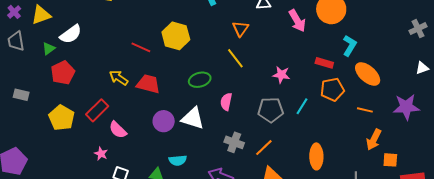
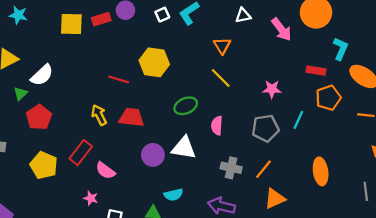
yellow arrow: (119, 78) -> (99, 115), turned 36

